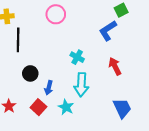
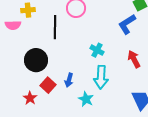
black line: (18, 40) -> (55, 27), moved
black circle: (30, 73) -> (36, 60), moved, size x1.5
red square: (38, 107) -> (48, 85), moved

